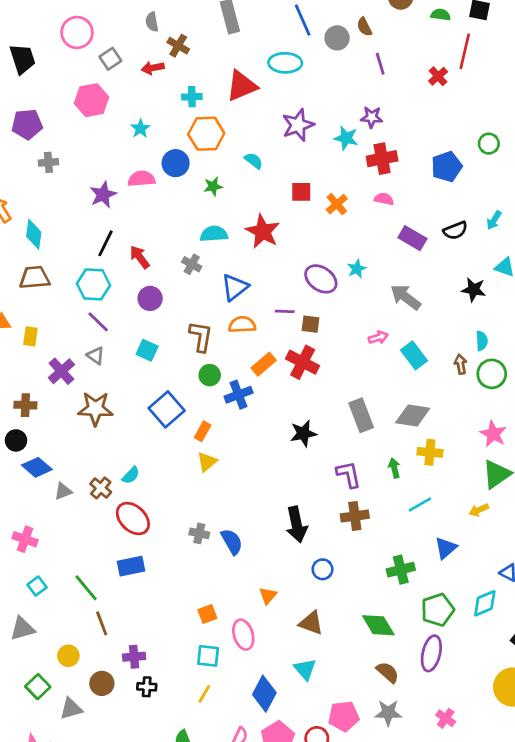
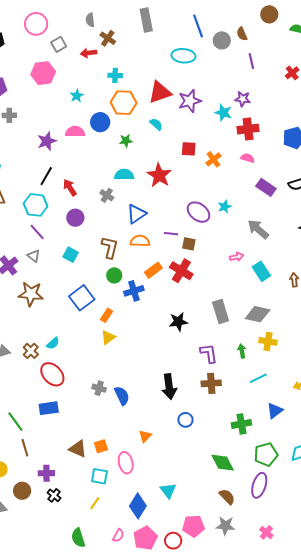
red triangle: (242, 86) -> (160, 92), moved
brown triangle: (311, 623) -> (78, 449), moved
black cross: (147, 687) -> (54, 495), turned 32

